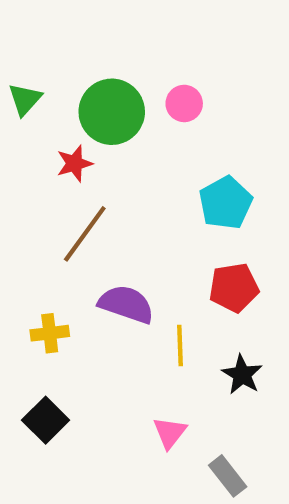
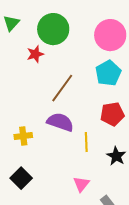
pink circle: (184, 103) -> (110, 35), moved, size x1.8
brown line: (85, 234) -> (62, 88), moved

